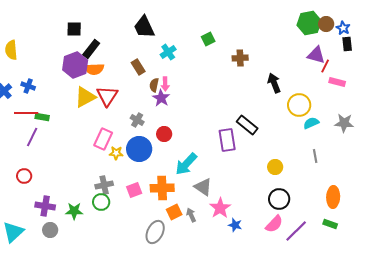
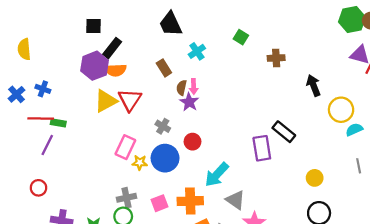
green square: (208, 39) -> (241, 37), turned -32

